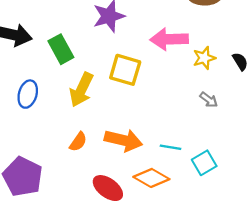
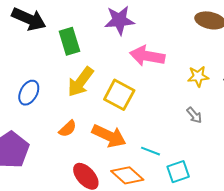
pink arrow: (169, 39) -> (147, 56), moved
yellow square: (125, 70) -> (119, 95), moved
blue ellipse: (28, 94) -> (29, 93), moved

